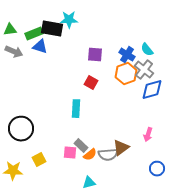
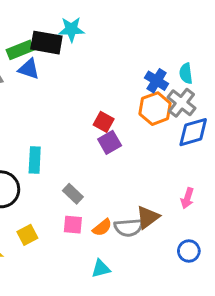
cyan semicircle: (147, 50) -> (186, 73), turned 32
purple square: (95, 55) -> (110, 142), moved, turned -35
cyan rectangle: (76, 109) -> (35, 160), moved
gray rectangle: (81, 146) -> (73, 194), moved
blue circle: (157, 169) -> (189, 251), moved

